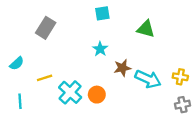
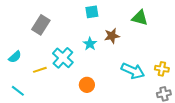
green triangle: (146, 29) -> (140, 18), moved
brown star: (122, 68) -> (112, 36), moved
cyan cross: (70, 92) -> (63, 58), moved
cyan line: (20, 101) -> (18, 91), turned -48

